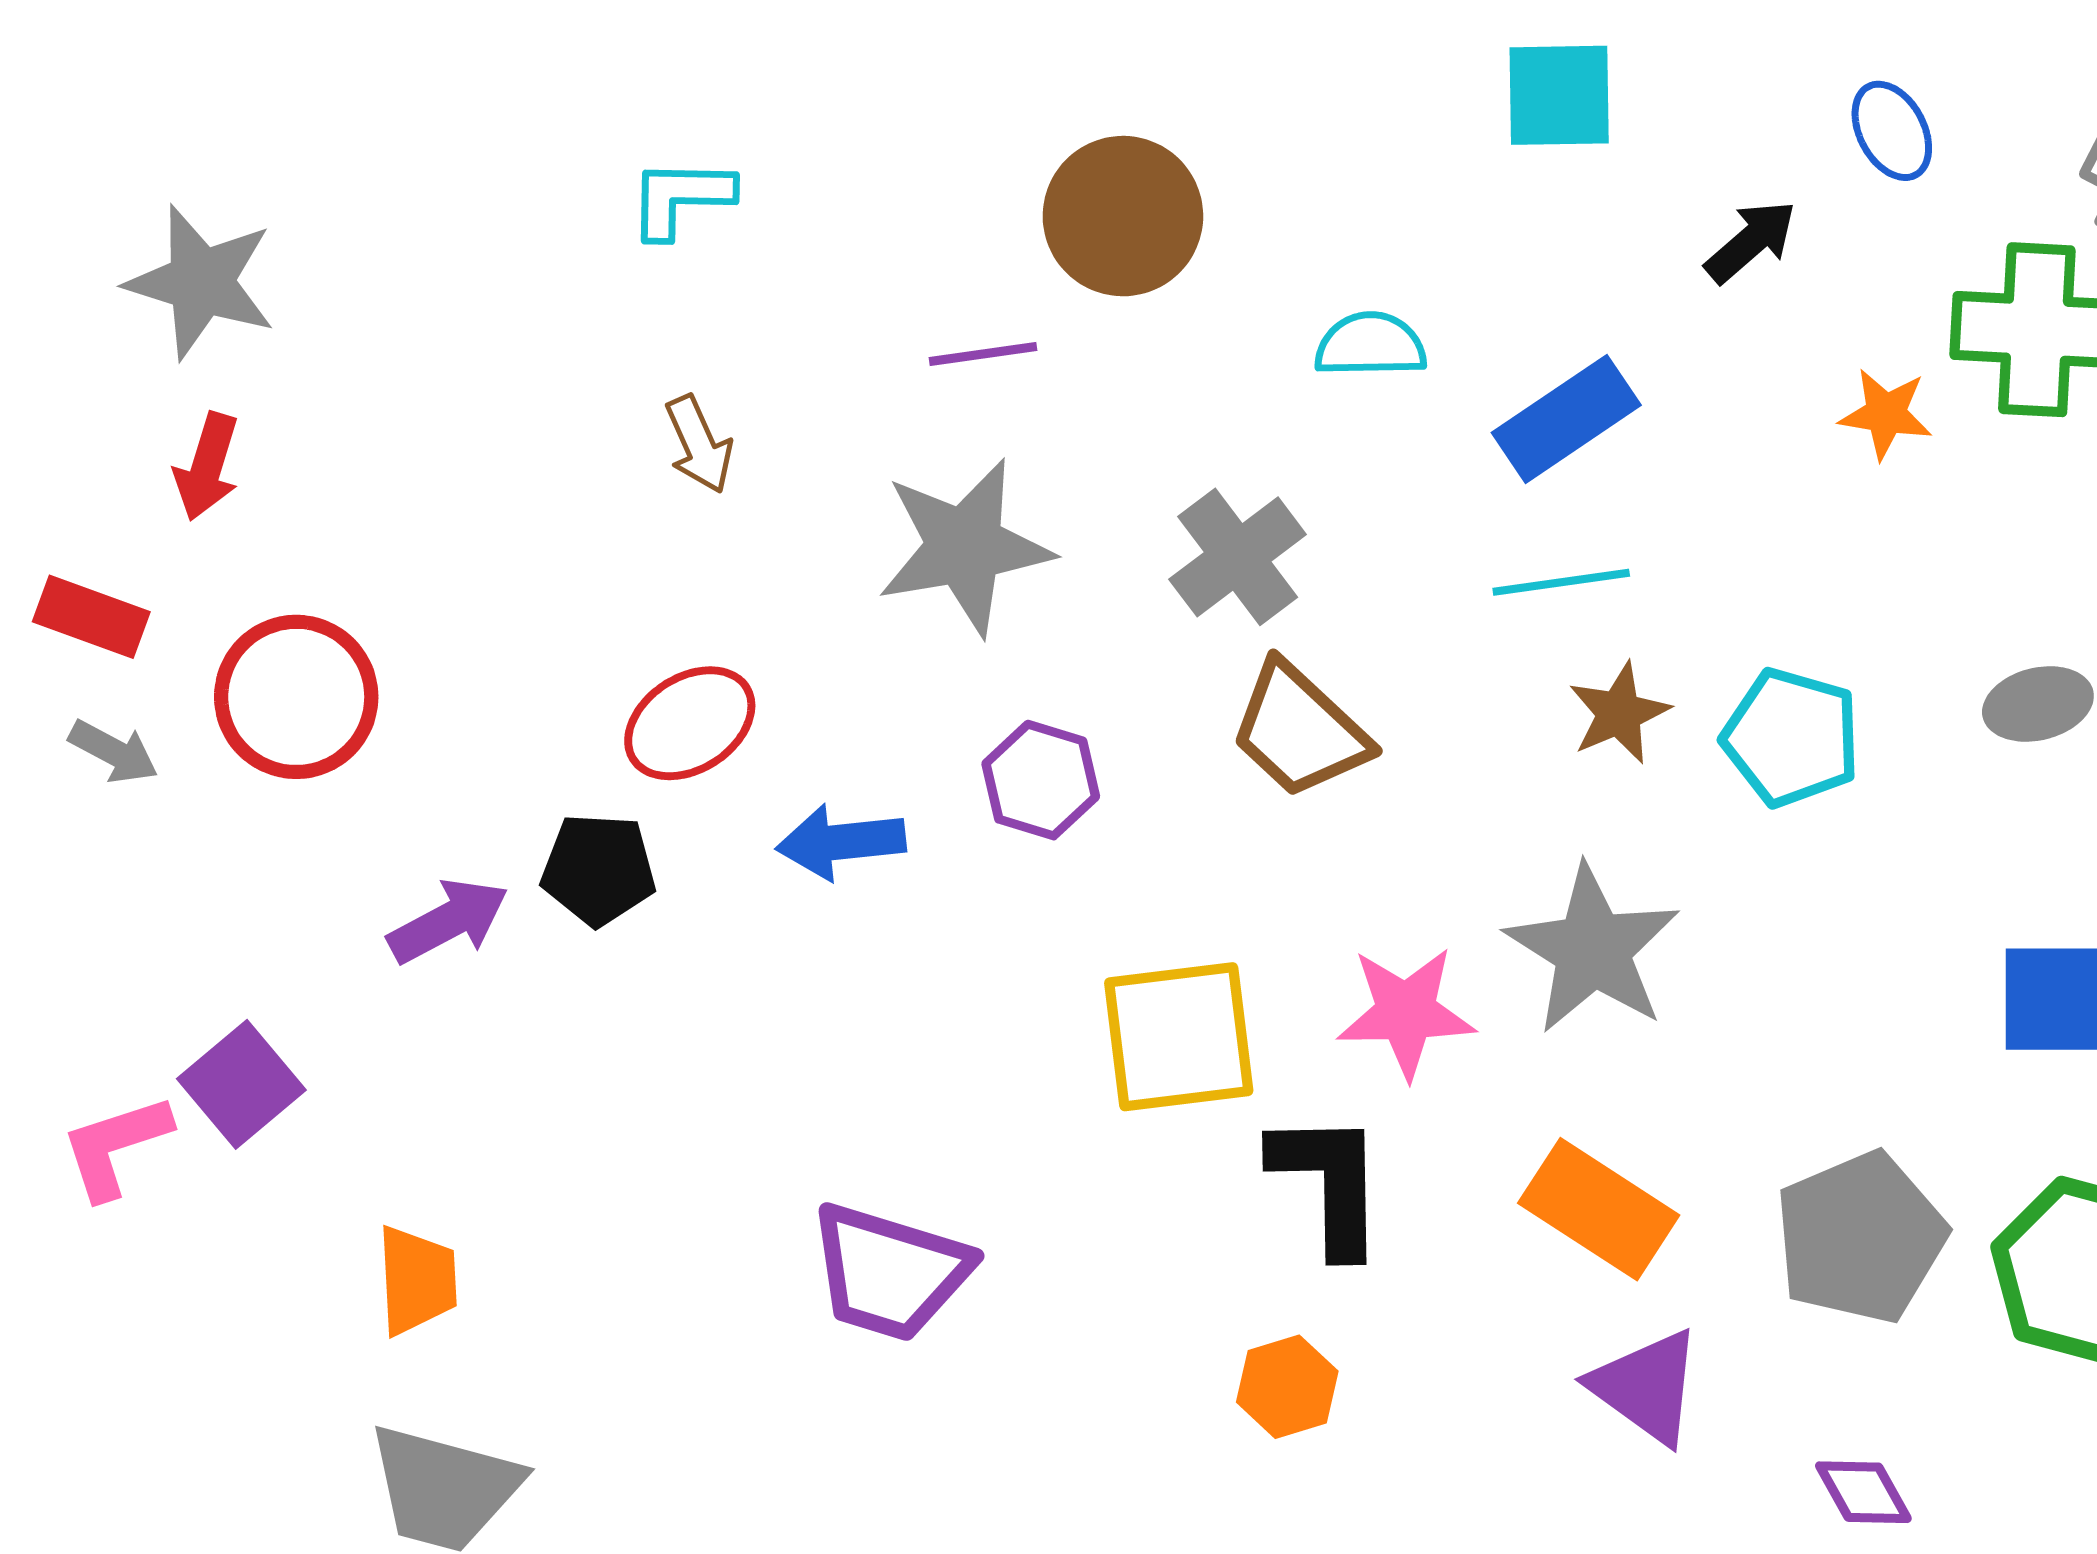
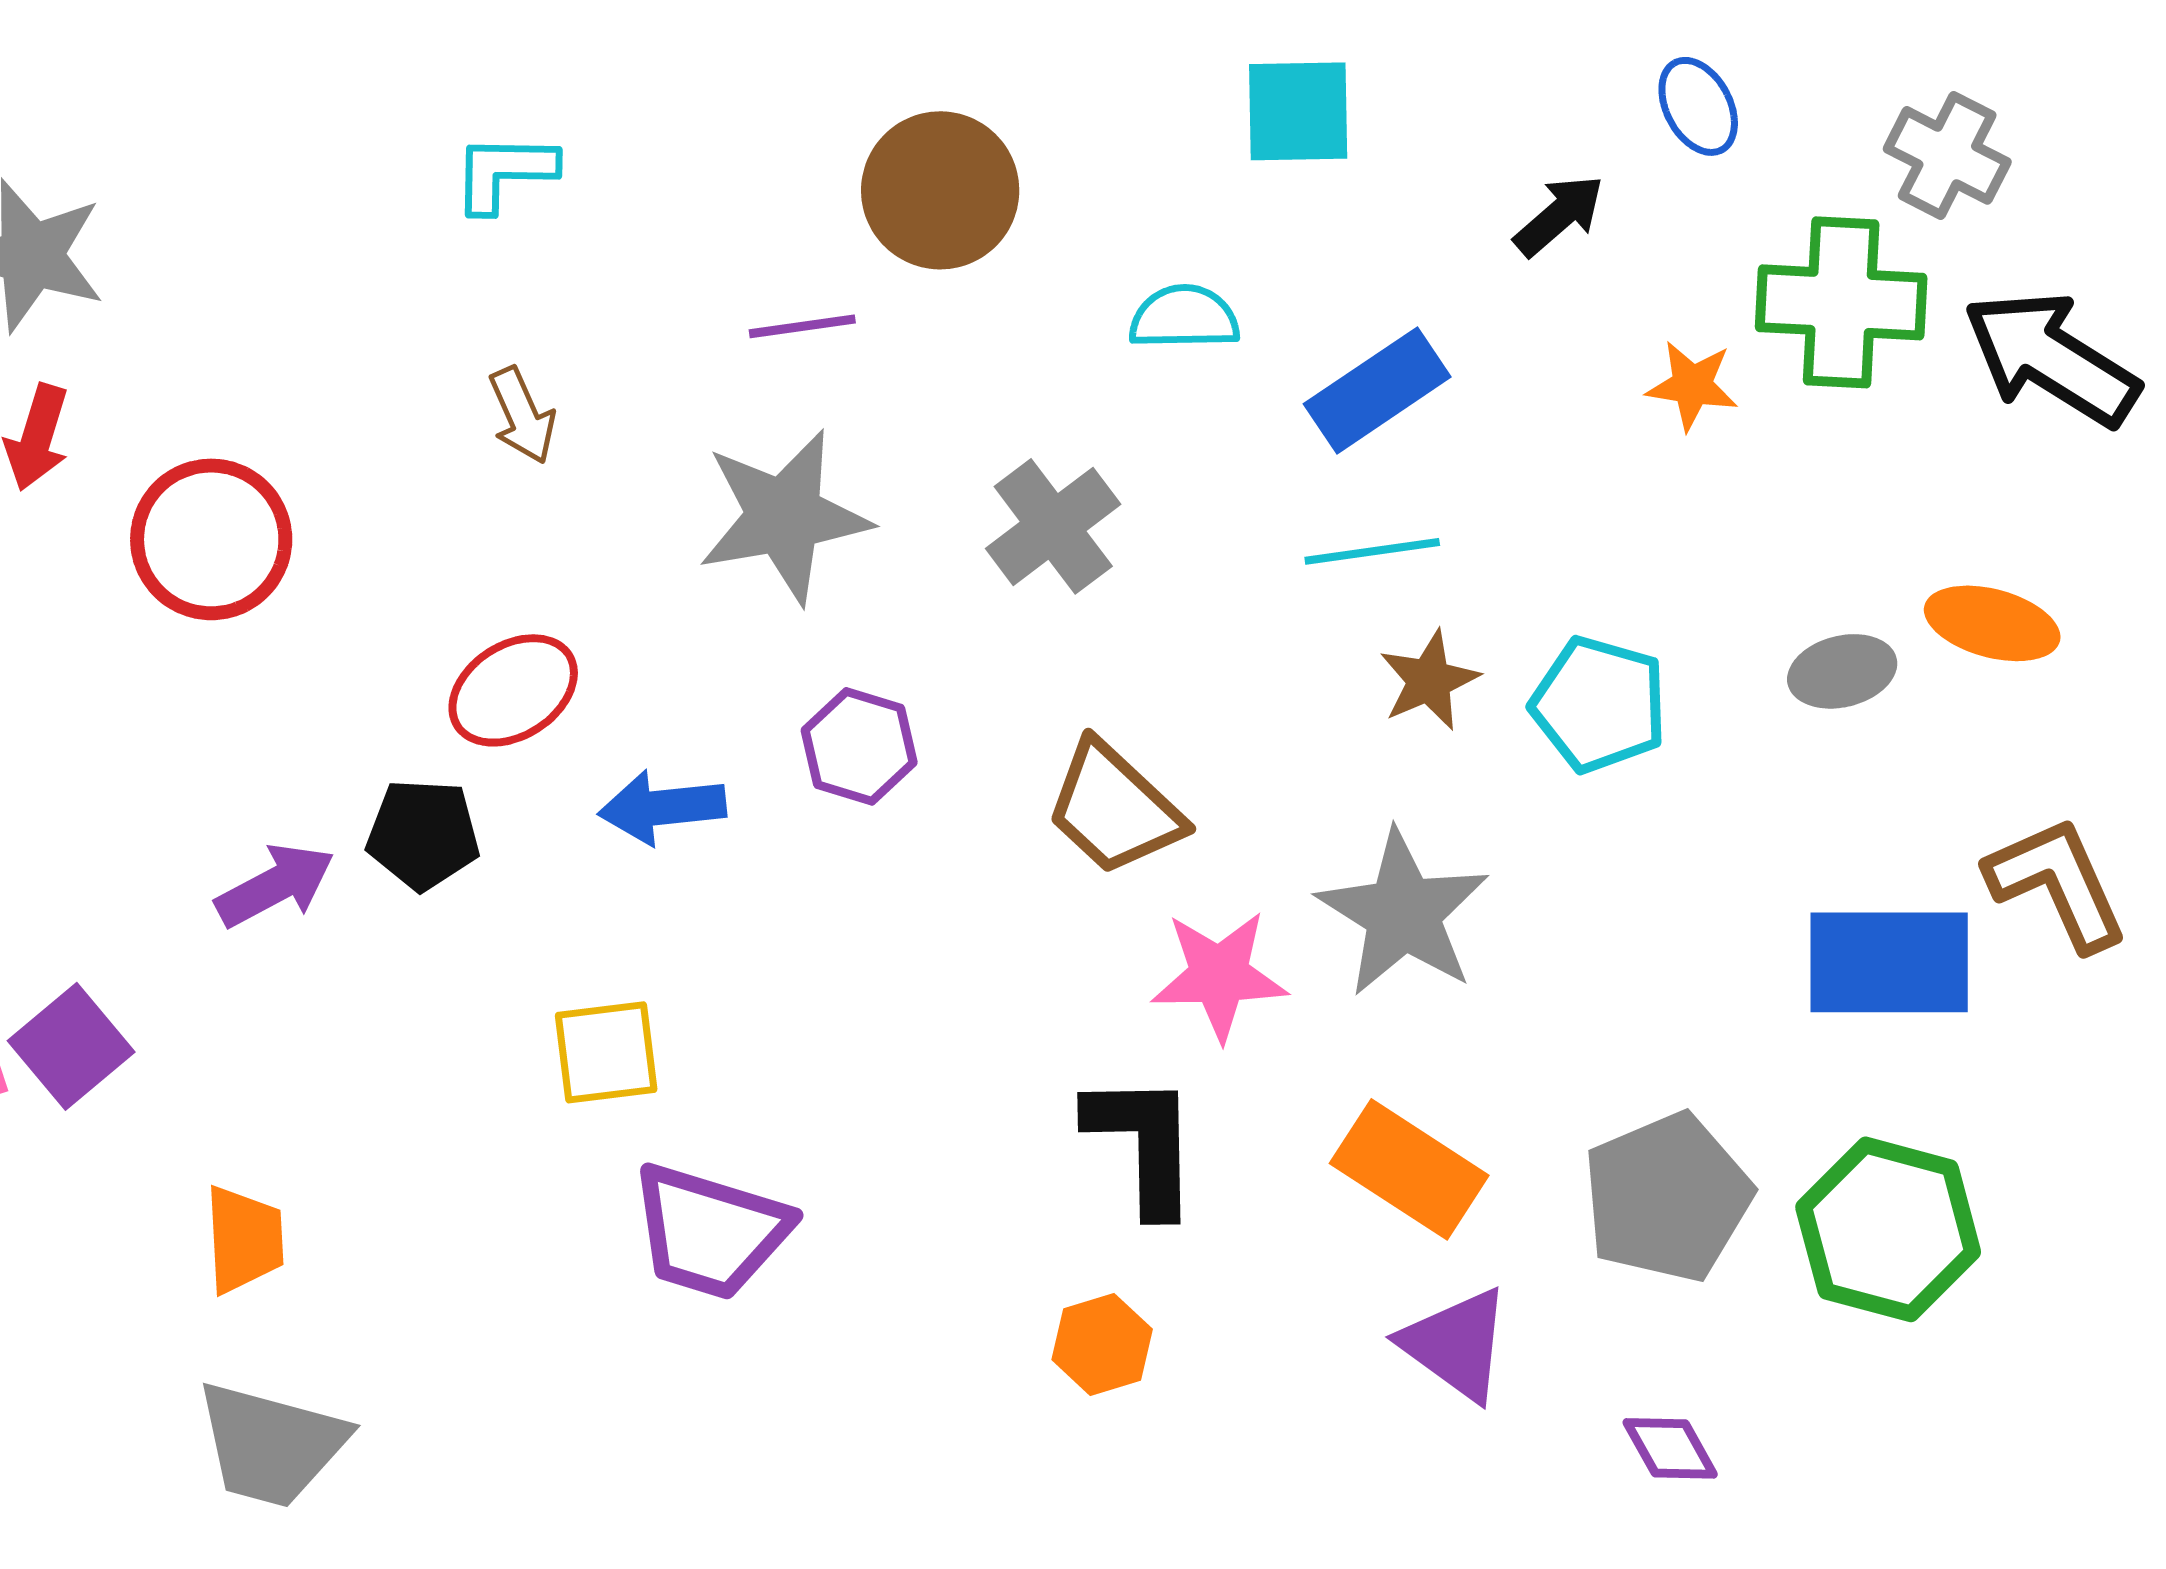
cyan square: (1559, 95) -> (1298, 111), moved
red circle: (296, 697) -> (211, 539), moved
brown trapezoid: (1299, 730) -> (1114, 808), moved
yellow square: (1179, 1037) -> (606, 1052), moved, size x0.7

